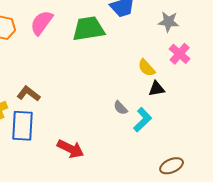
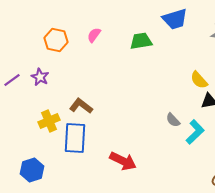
pink semicircle: (42, 23) -> (94, 35), size x0.6
green trapezoid: (89, 29) -> (141, 41), size x0.7

